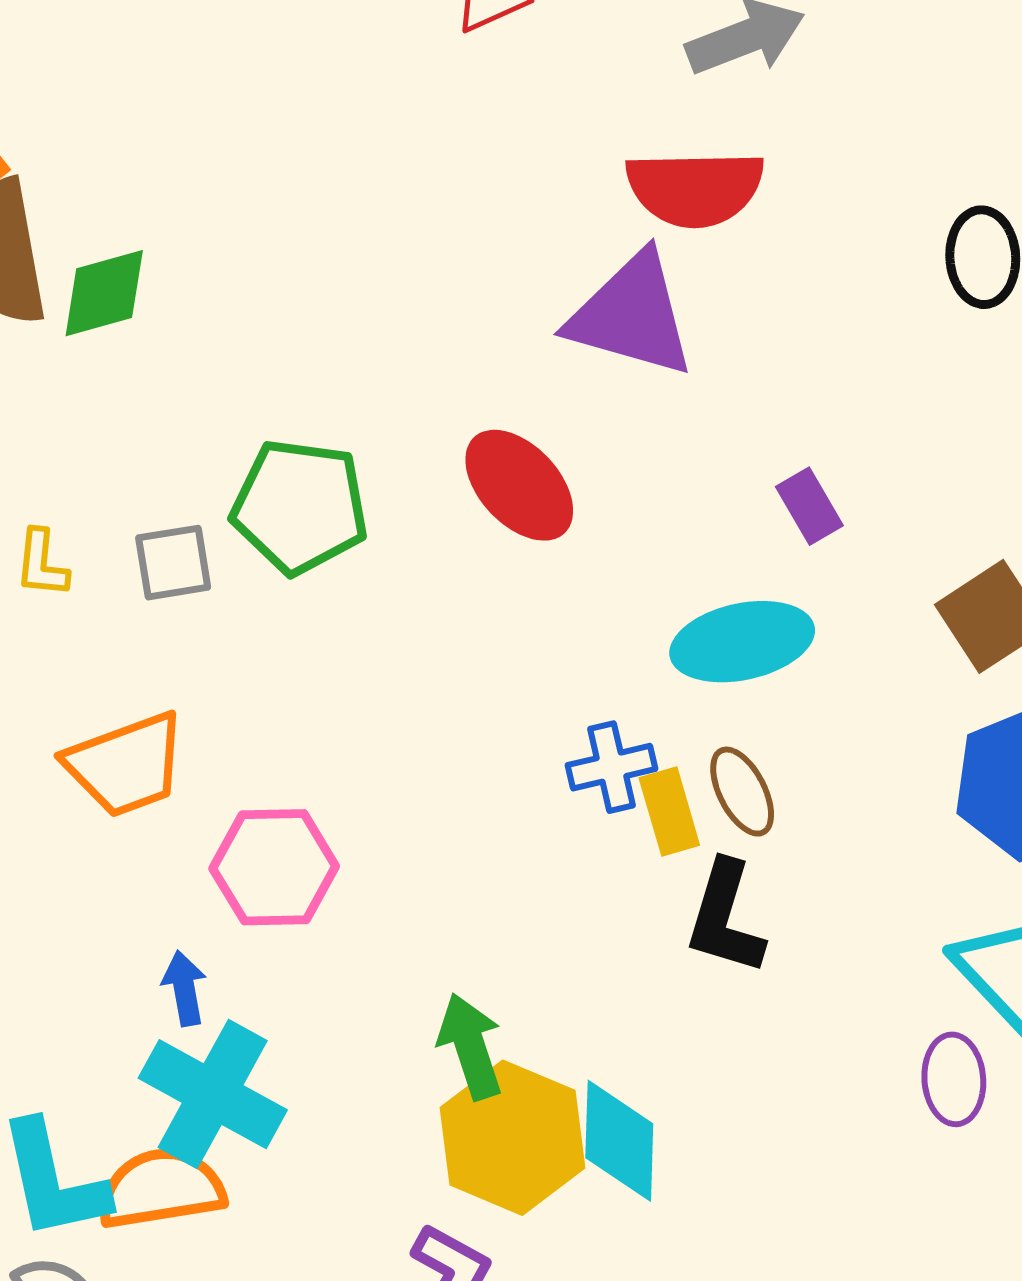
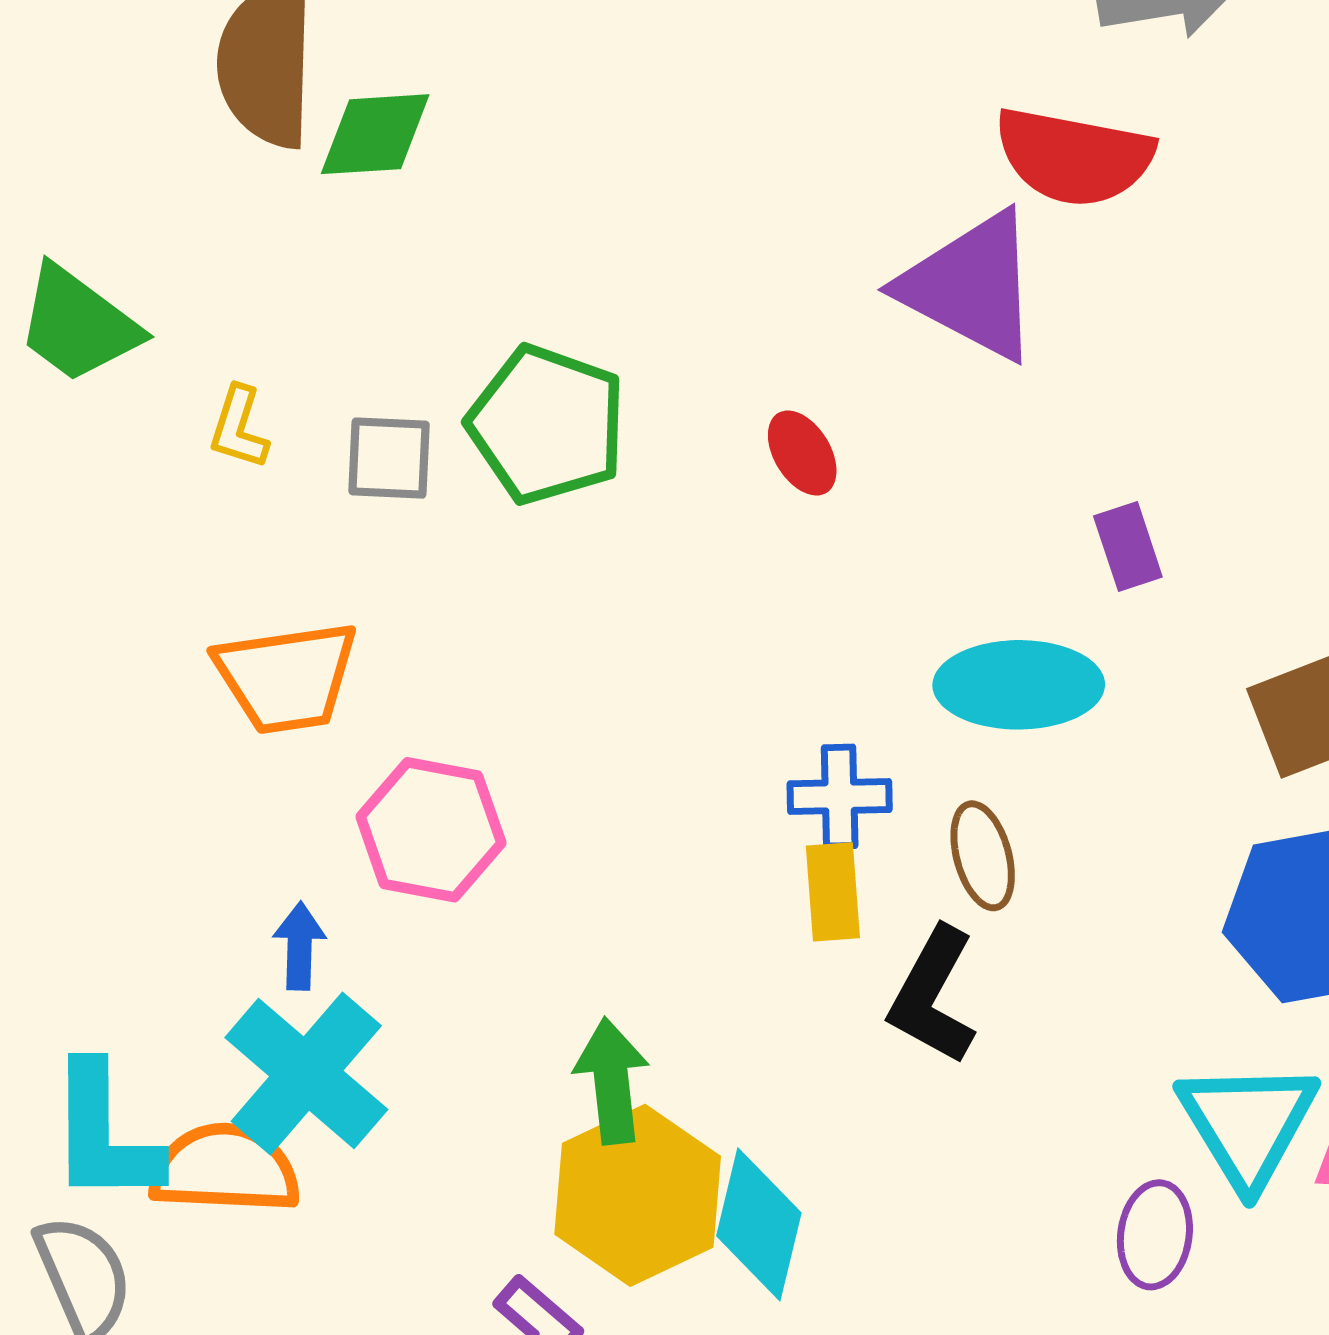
red ellipse: (519, 485) -> (802, 453), size x0.6
yellow rectangle: (669, 811) -> (833, 892), moved

